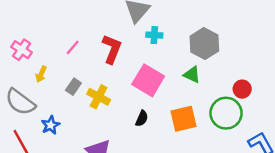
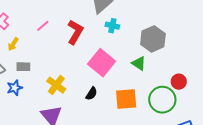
gray rectangle: (73, 87) -> (23, 67), moved, turned 48
yellow cross: (99, 97) -> (56, 85), moved

